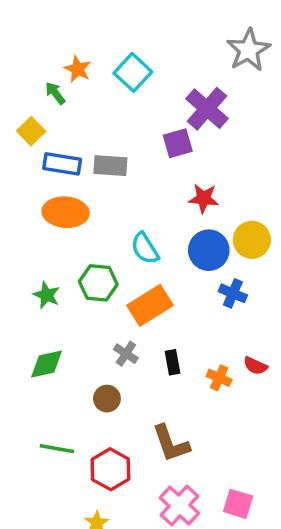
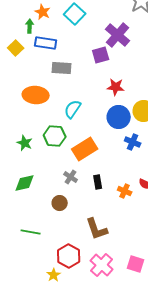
green arrow: (55, 93) -> (30, 26), turned 40
blue rectangle: (62, 164) -> (46, 43), moved
cyan semicircle: (145, 248) -> (73, 109), moved, turned 66
red hexagon: (110, 469) -> (69, 256), moved

